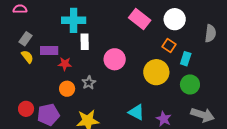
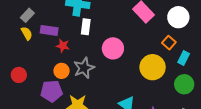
gray star: (89, 83) -> (84, 68), size x1.5
red circle: (26, 109) -> (19, 75), moved
purple pentagon: (48, 115) -> (52, 91), moved

